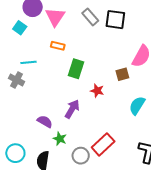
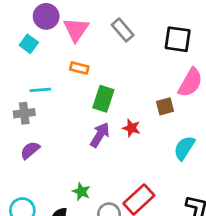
black square: (115, 20) -> (178, 39), moved
gray cross: (16, 80) -> (24, 113), turned -35
purple arrow: (72, 109) -> (100, 135), moved
purple semicircle: (45, 122) -> (30, 150), moved, turned -70

